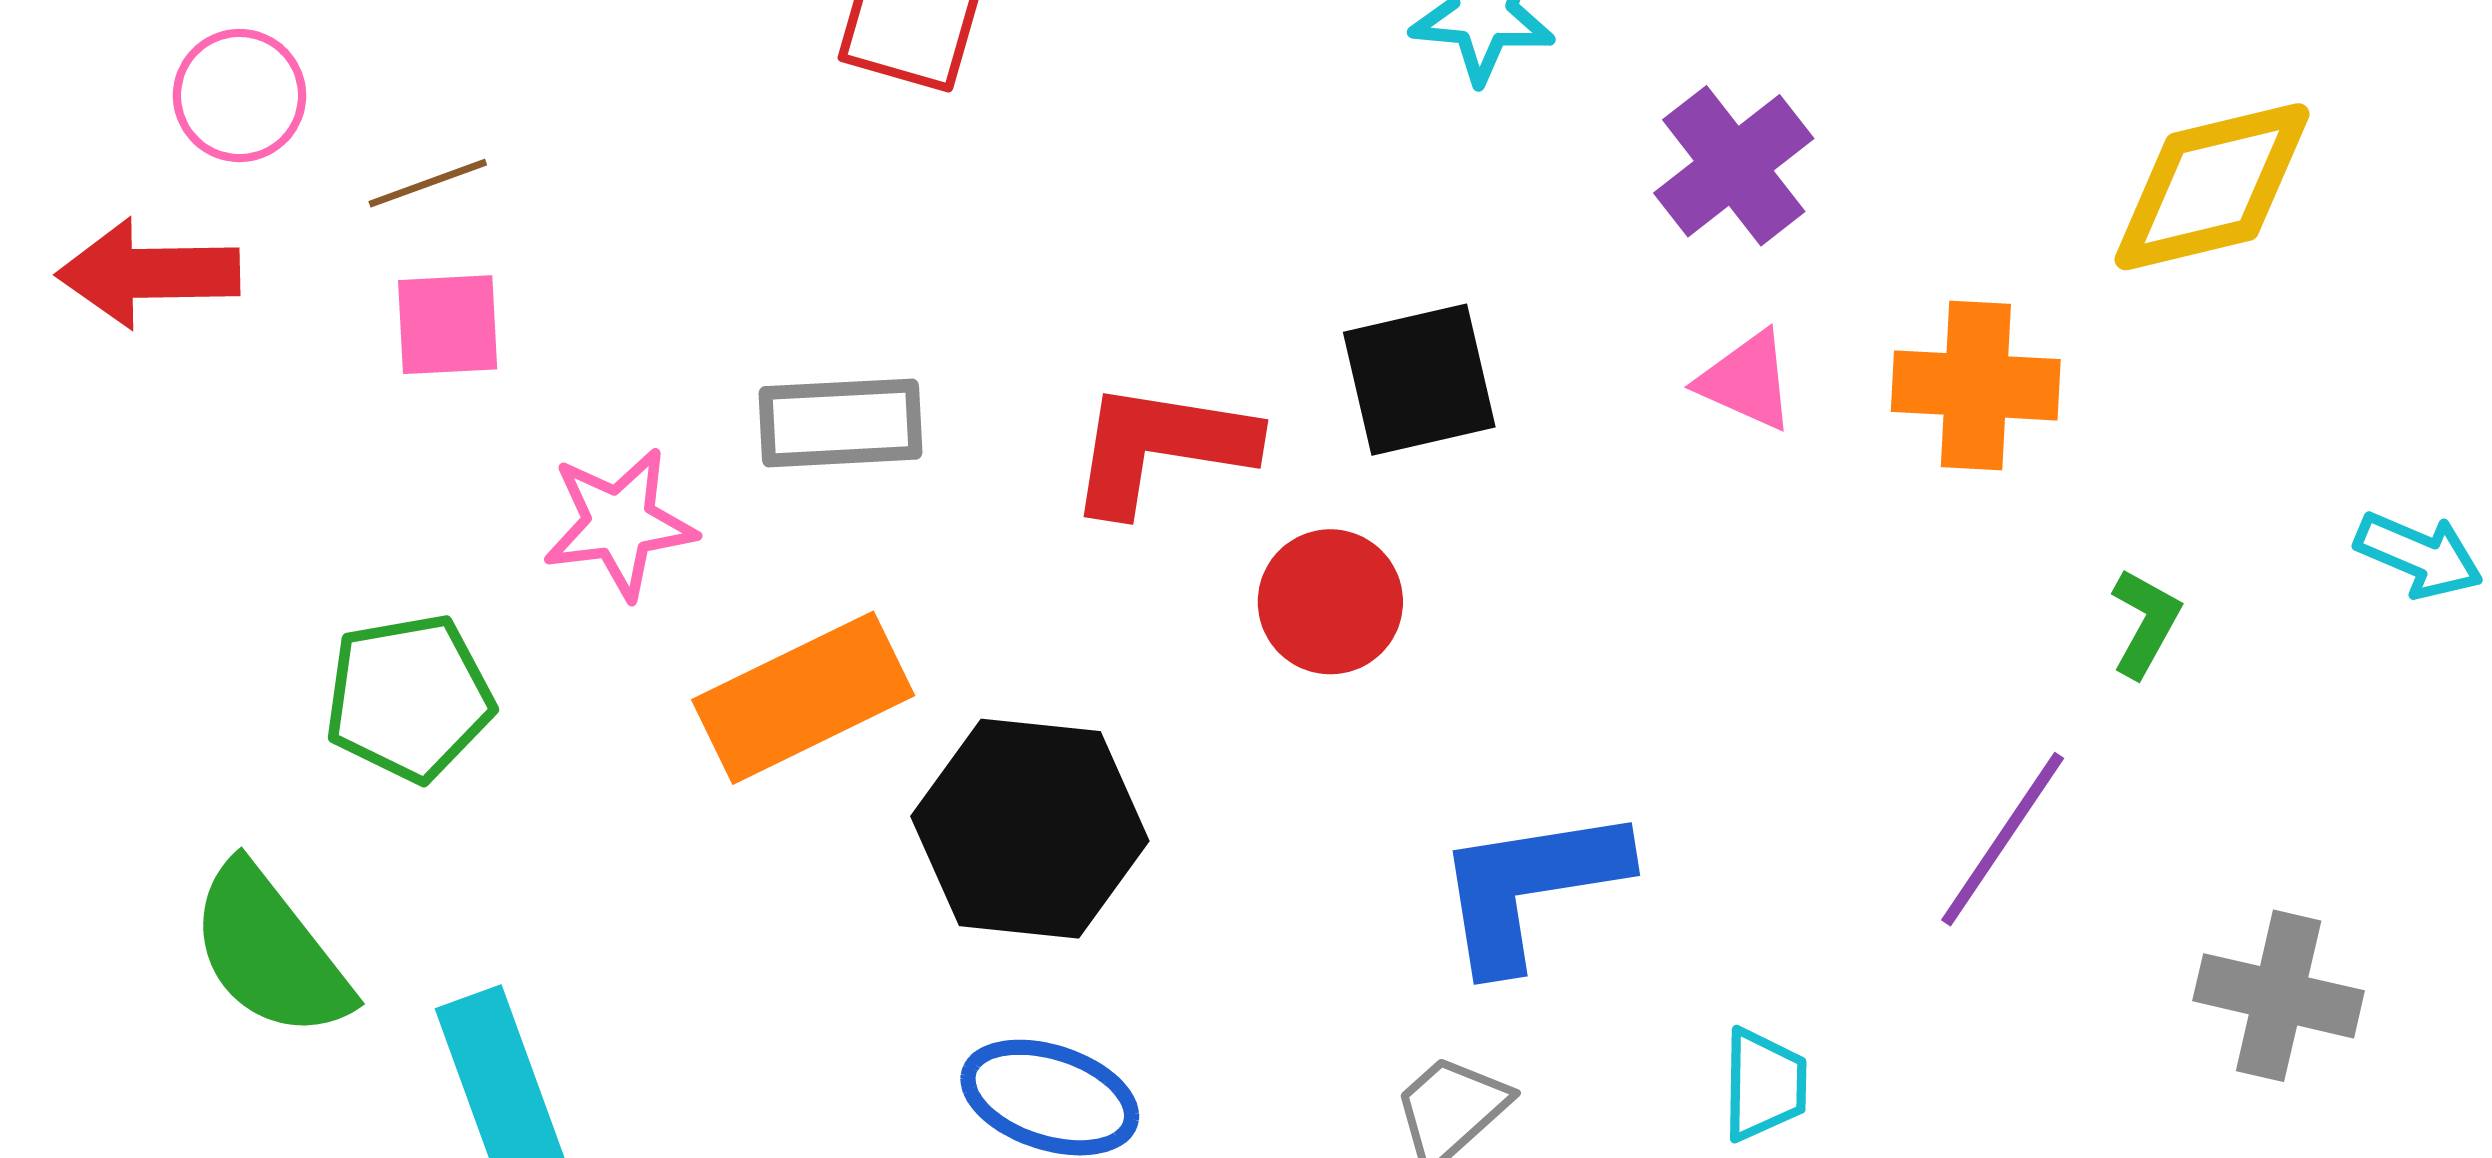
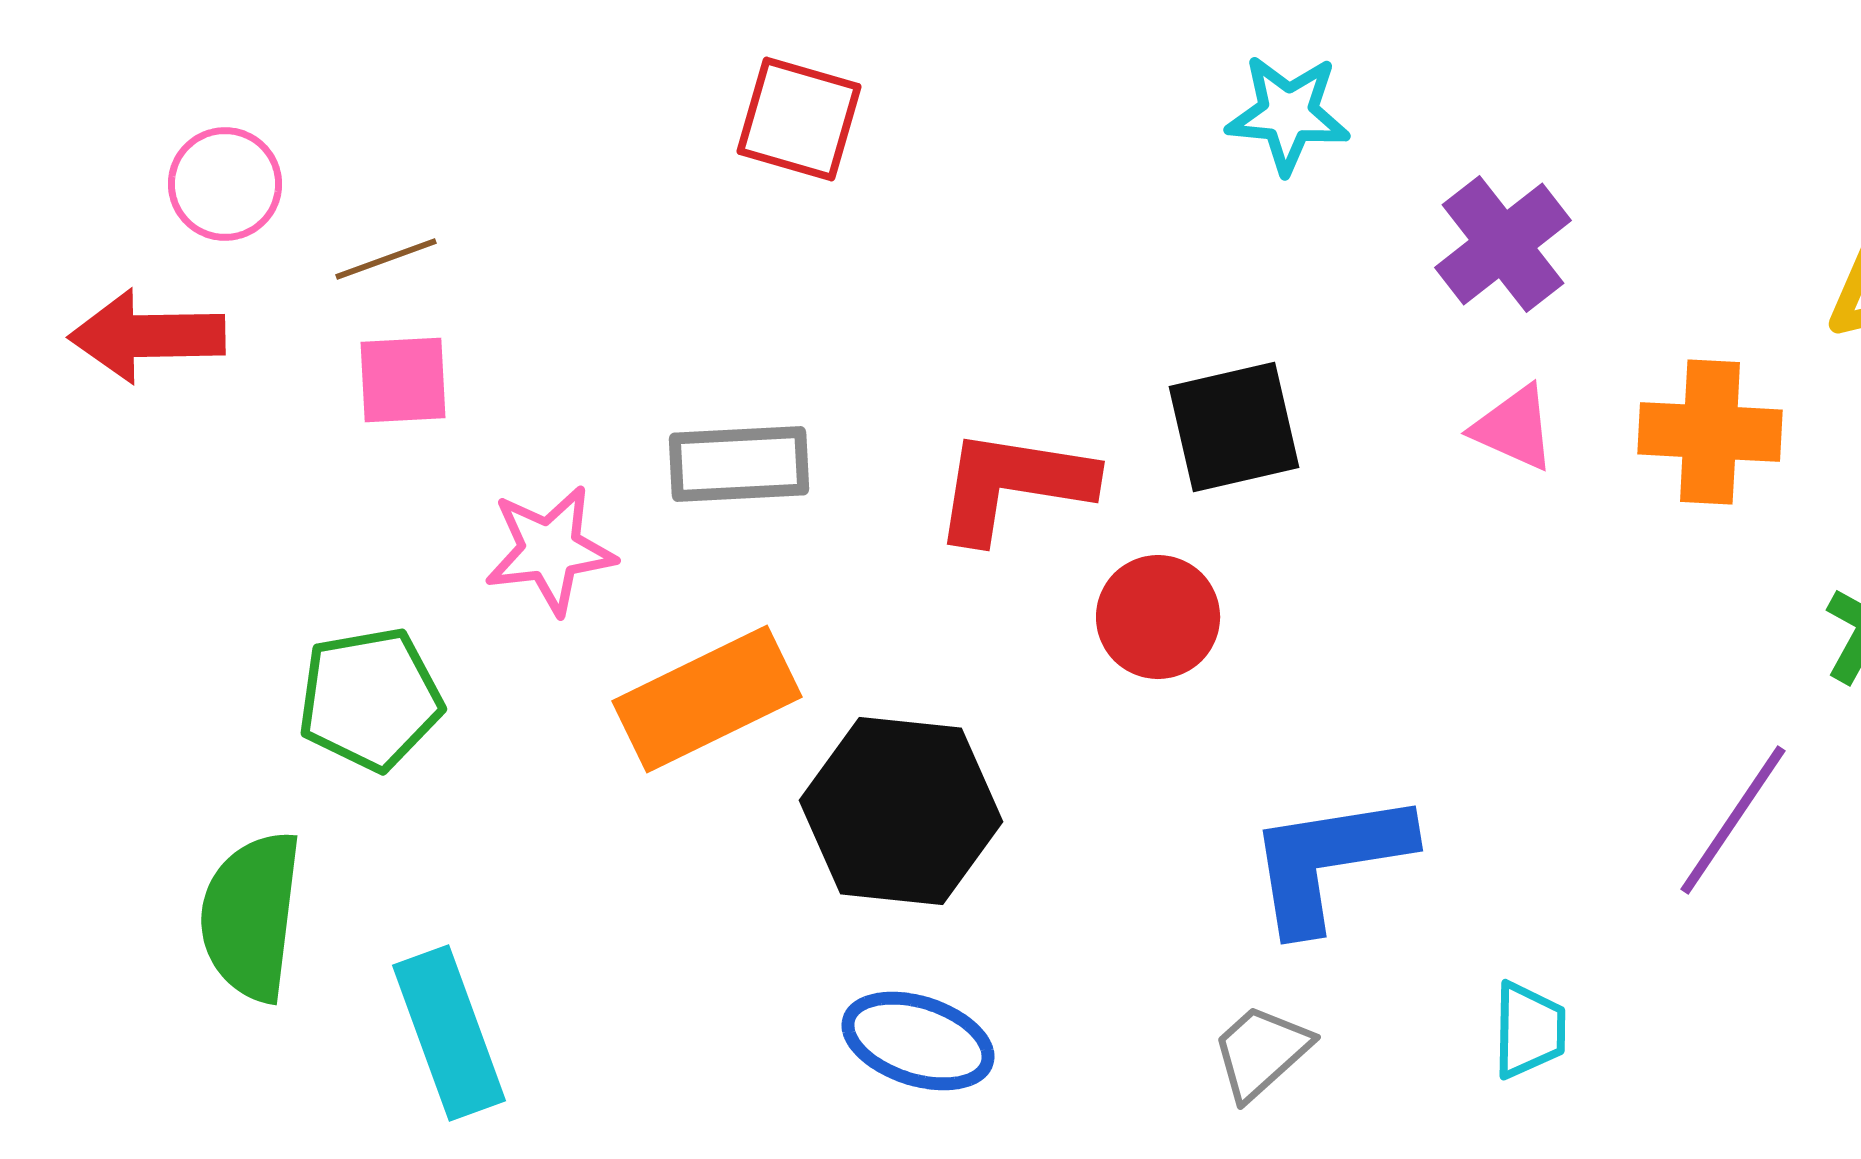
green semicircle: (270, 951) -> (251, 916), turned 45

